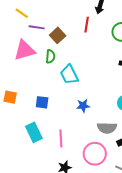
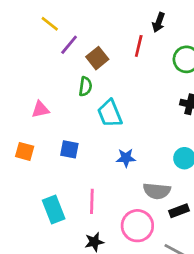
purple line: (37, 27) -> (69, 45), turned -63
pink triangle: (24, 50) -> (40, 109), moved, size x0.6
orange square: (10, 97) -> (25, 151), moved
cyan rectangle: (34, 132) -> (54, 209), moved

